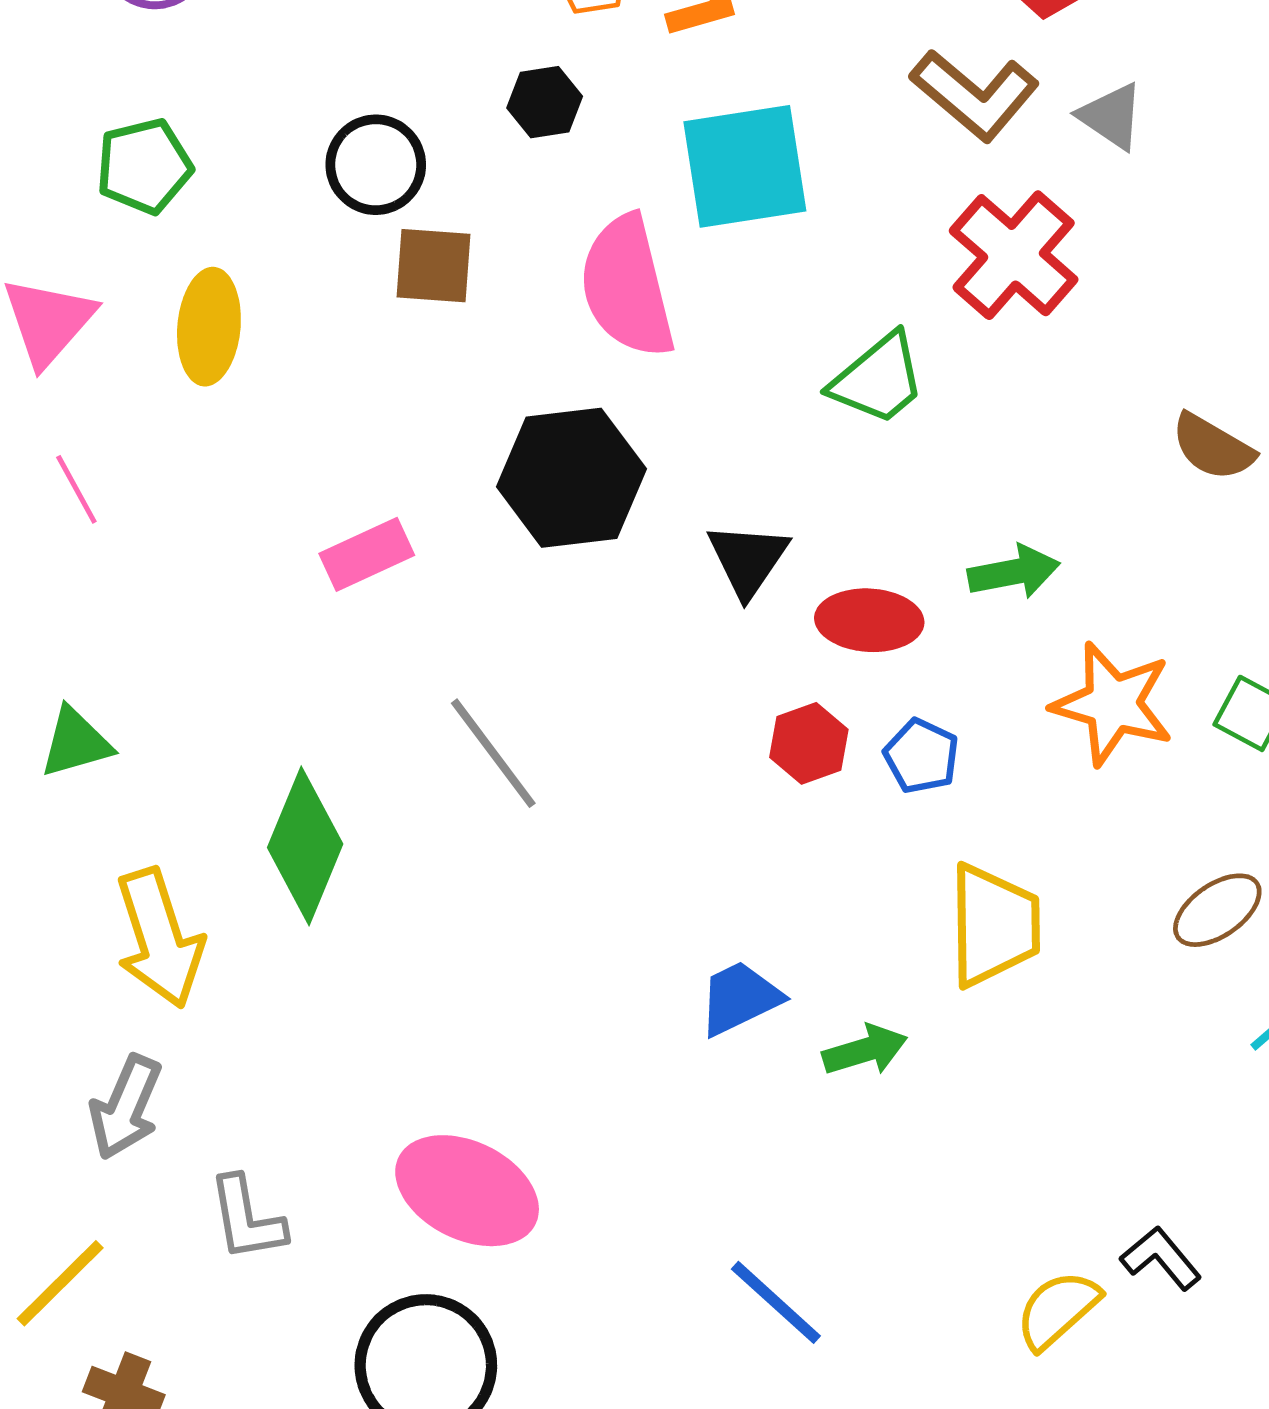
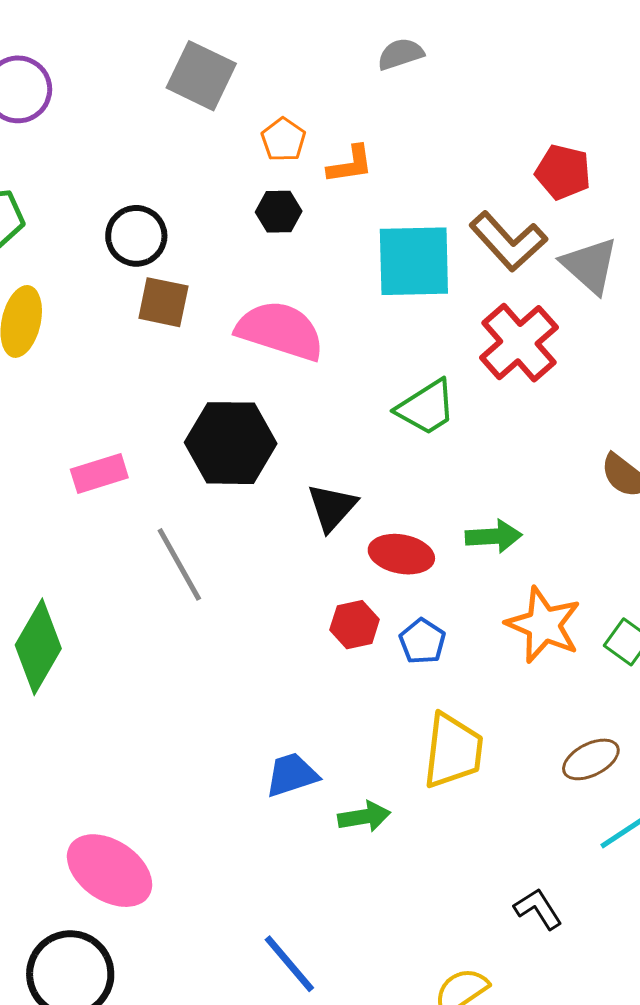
black hexagon: (545, 102) -> (279, 212), moved
gray triangle: (1111, 116) -> (590, 265), size x1.4
cyan square: (745, 166) -> (414, 261), moved
pink semicircle: (627, 287) -> (280, 331), turned 114
gray line: (493, 753) -> (179, 564), moved
black L-shape: (1161, 1258) -> (538, 909), moved

